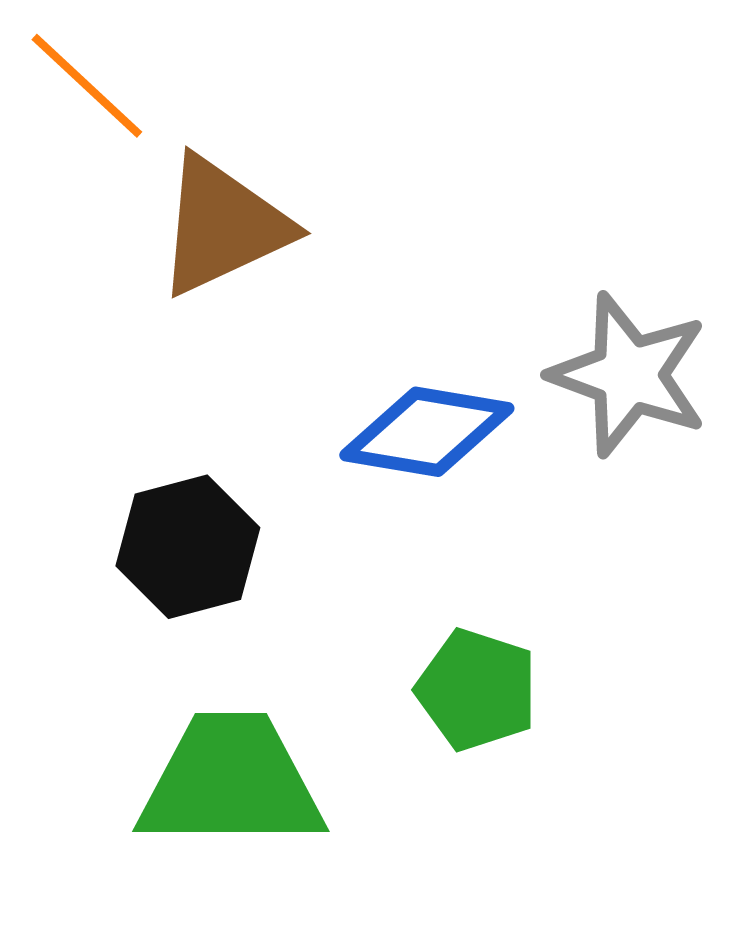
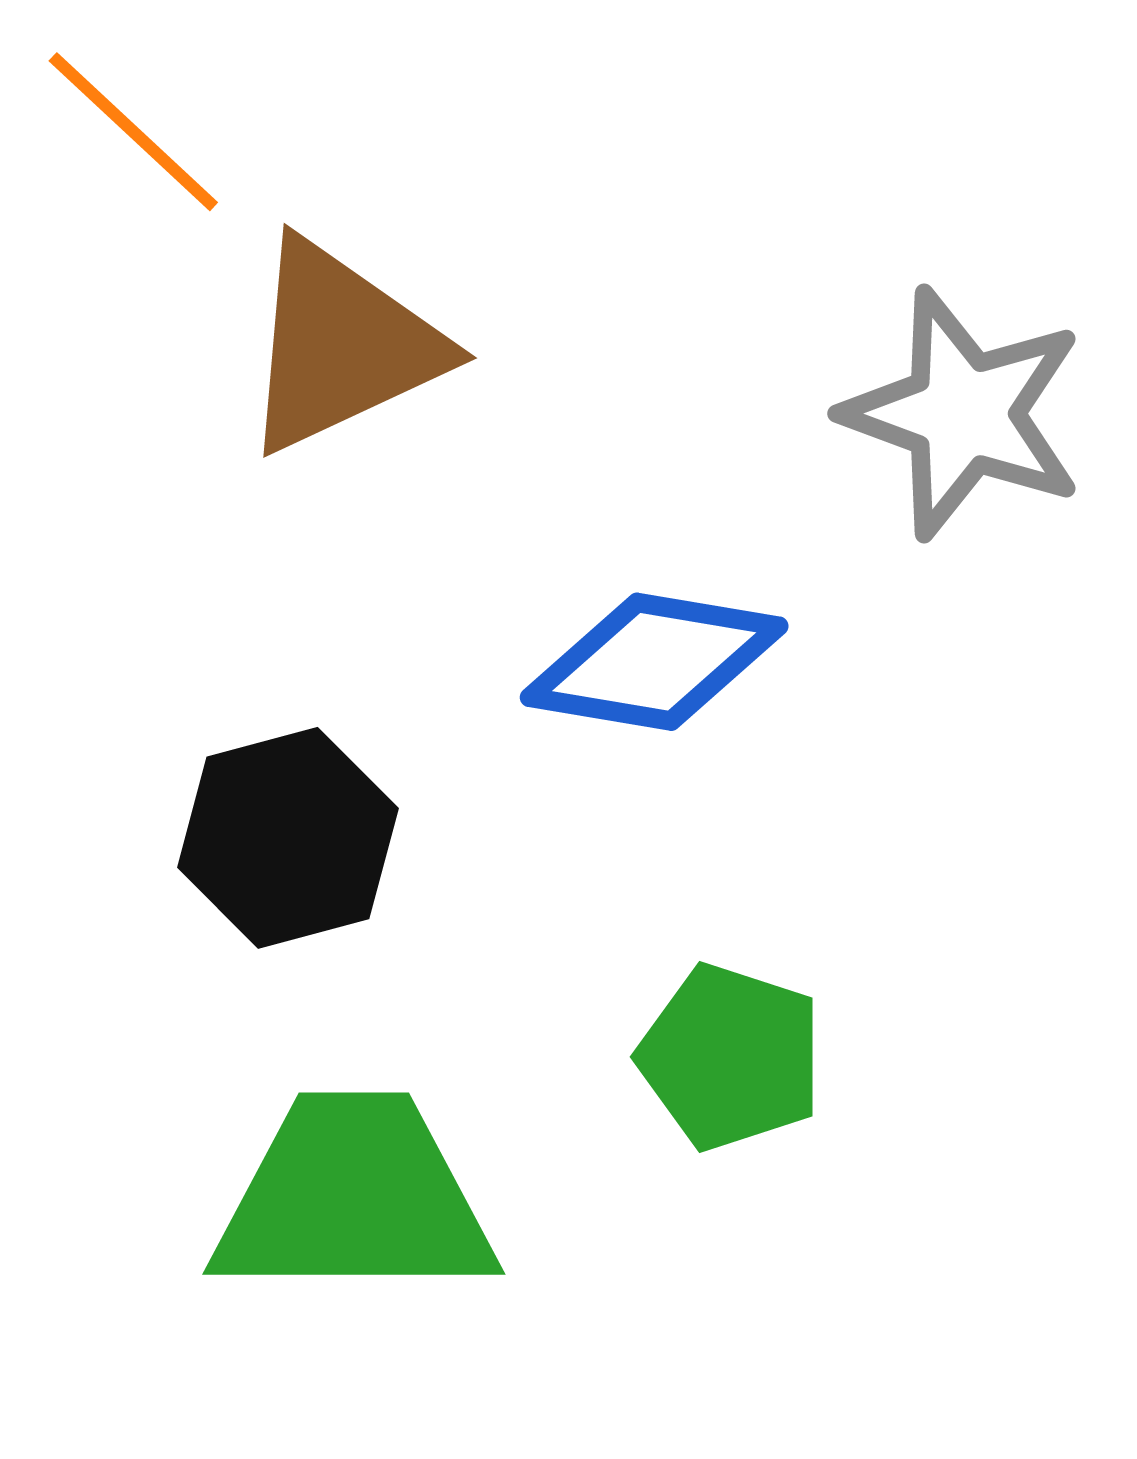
gray star: (629, 375) -> (964, 414), moved

